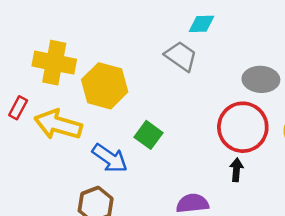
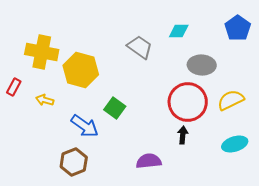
cyan diamond: (201, 24) -> (179, 31), moved
yellow arrow: (58, 125) -> (45, 100), size x0.5

